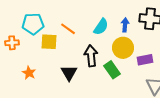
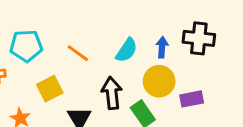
yellow square: (49, 42) -> (50, 89), moved, turned -30

